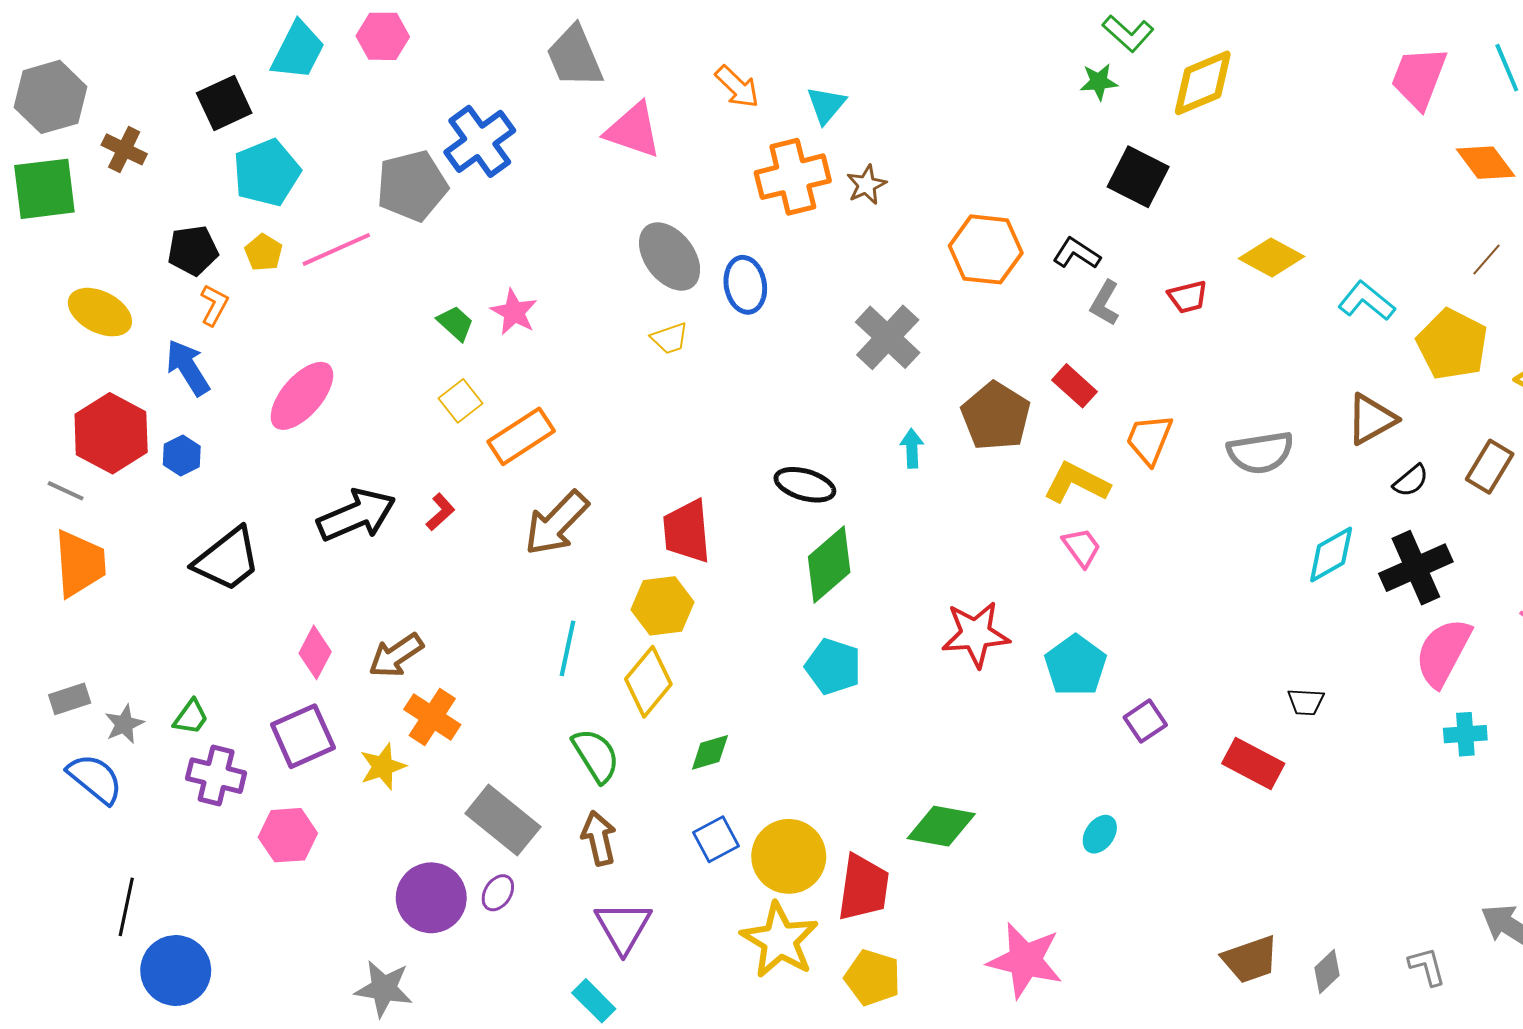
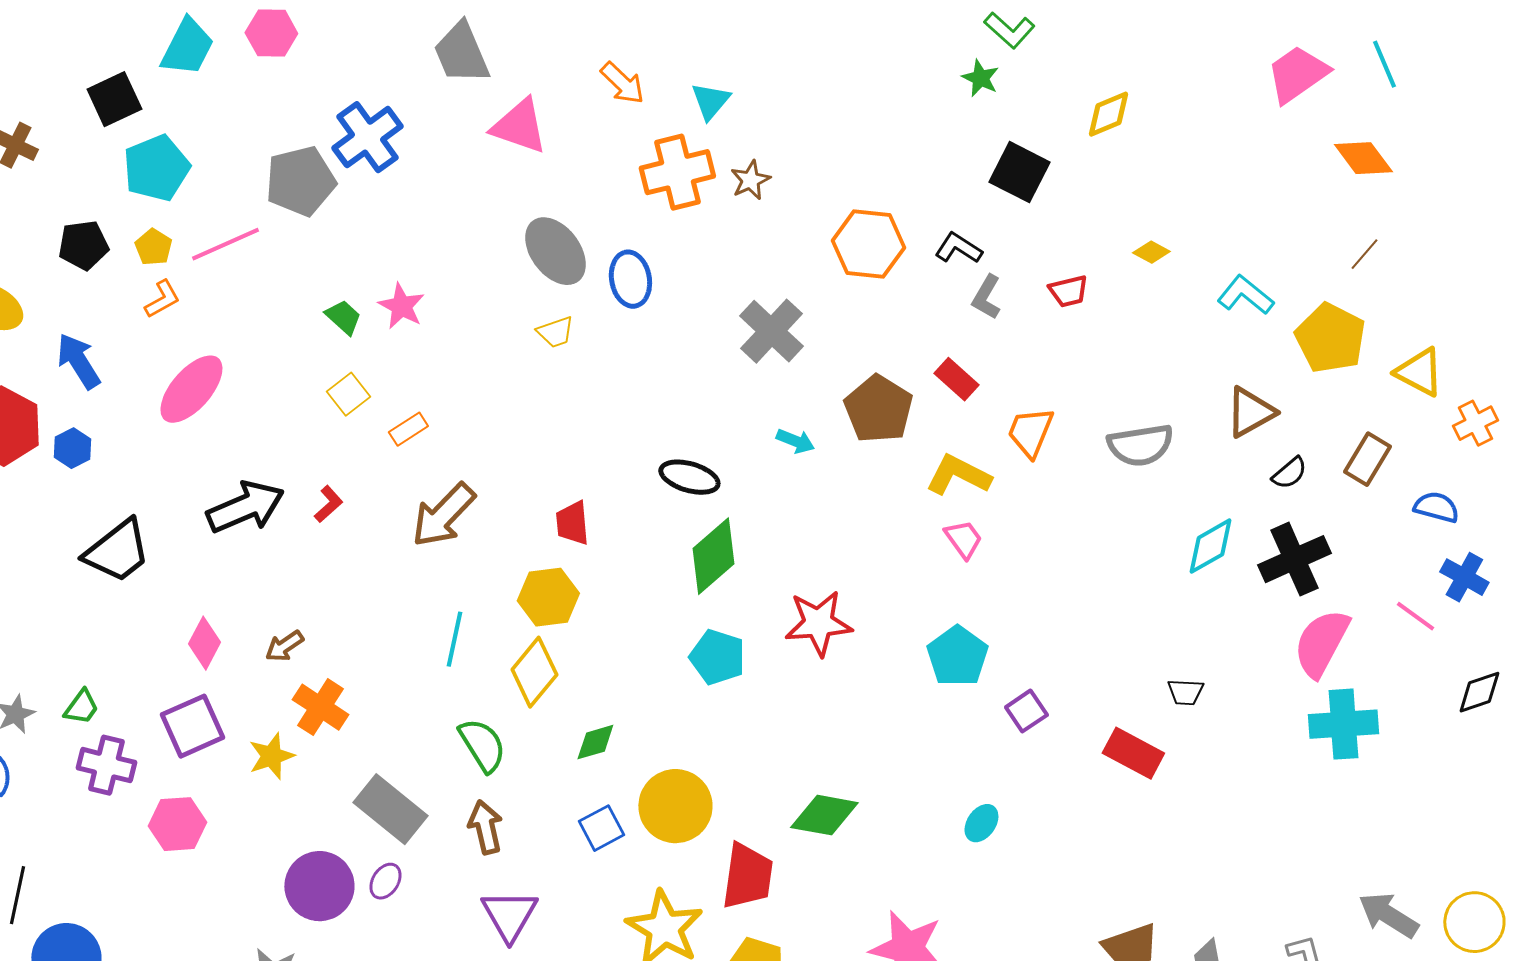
pink trapezoid: (1419, 78) -> (1297, 74), turned 34
green star: (1099, 82) -> (980, 78), turned 30
yellow diamond: (1203, 83) -> (1108, 114), moved, size x0.7
yellow diamond: (1271, 258) -> (1151, 252), size x0.6
orange L-shape: (214, 305) -> (162, 299), moved, turned 33
orange rectangle: (521, 436) -> (408, 429), size x0.6
cyan arrow: (912, 448) -> (795, 441), turned 114
red trapezoid: (687, 531) -> (572, 523), size x0.7
red star: (976, 634) -> (818, 623), moved
brown arrow: (396, 655) -> (284, 646), size x0.7
cyan cross: (1465, 734) -> (1343, 724), size x1.6
yellow circle: (789, 856) -> (675, 806), moved

